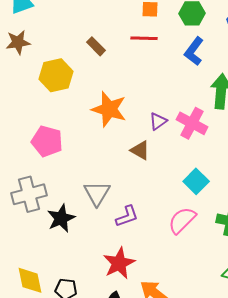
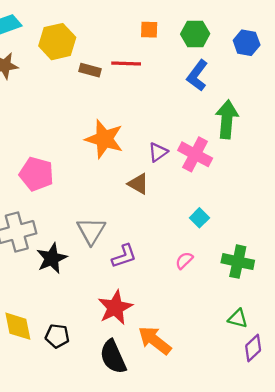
red line: (144, 38) -> (126, 63), moved
brown rectangle: (96, 46) -> (90, 70), turned -30
yellow hexagon: (56, 75) -> (57, 42), moved
cyan square: (196, 181) -> (199, 218), size x0.7
pink semicircle: (182, 220) -> (184, 260), size x0.6

